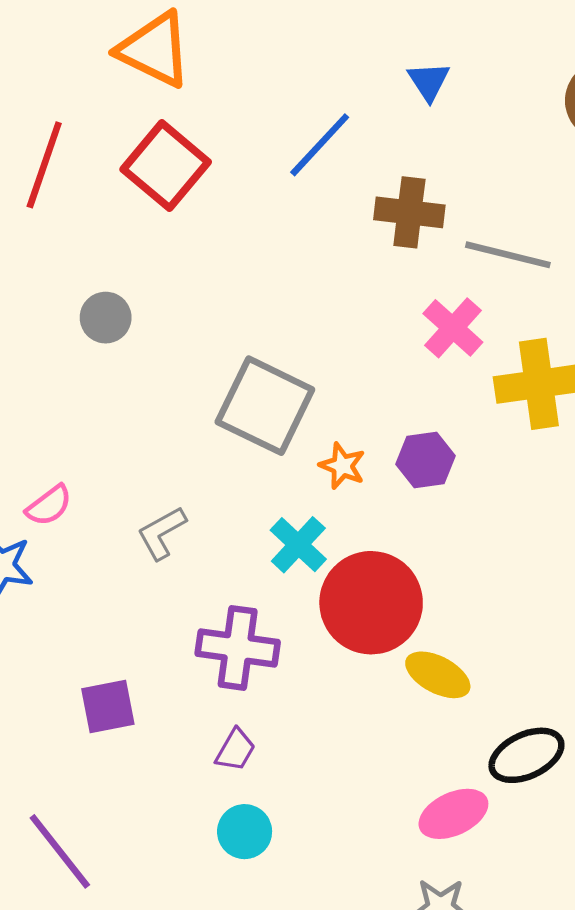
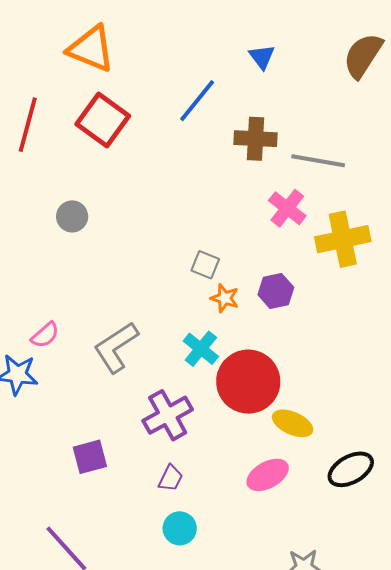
gray square: (265, 406) -> (205, 265), moved, size x0.5
gray L-shape: (162, 533) -> (116, 347), size x1.5
purple cross: (238, 648) -> (168, 415), turned -33
pink ellipse: (453, 814) -> (268, 475), moved

